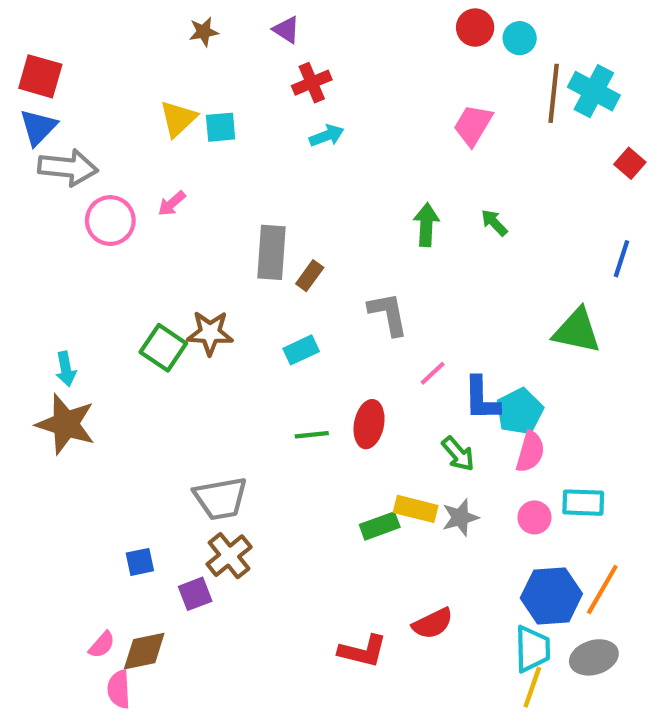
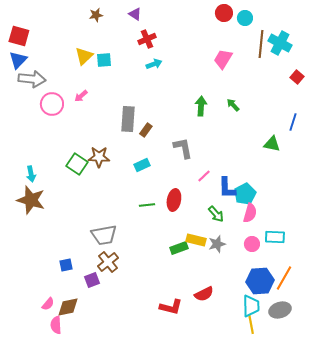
green triangle: (577, 331) -> (272, 144), moved, size x0.7
yellow line: (532, 687) -> (251, 324), turned -30

